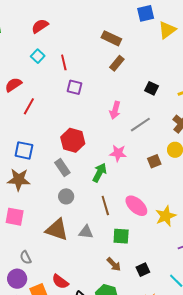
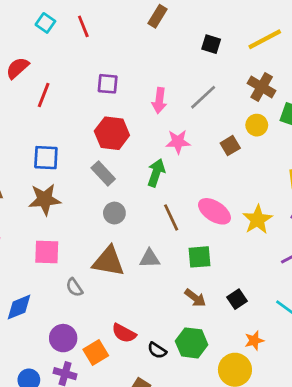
purple square: (74, 87) -> (108, 84), moved
pink arrow: (115, 110) -> (159, 101), moved
gray semicircle: (26, 257) -> (74, 287), moved

